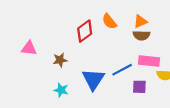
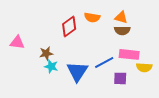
orange semicircle: (109, 21) -> (92, 17), turned -42
orange triangle: (140, 21) -> (121, 17), turned 40
cyan star: (61, 90) -> (51, 66), moved

